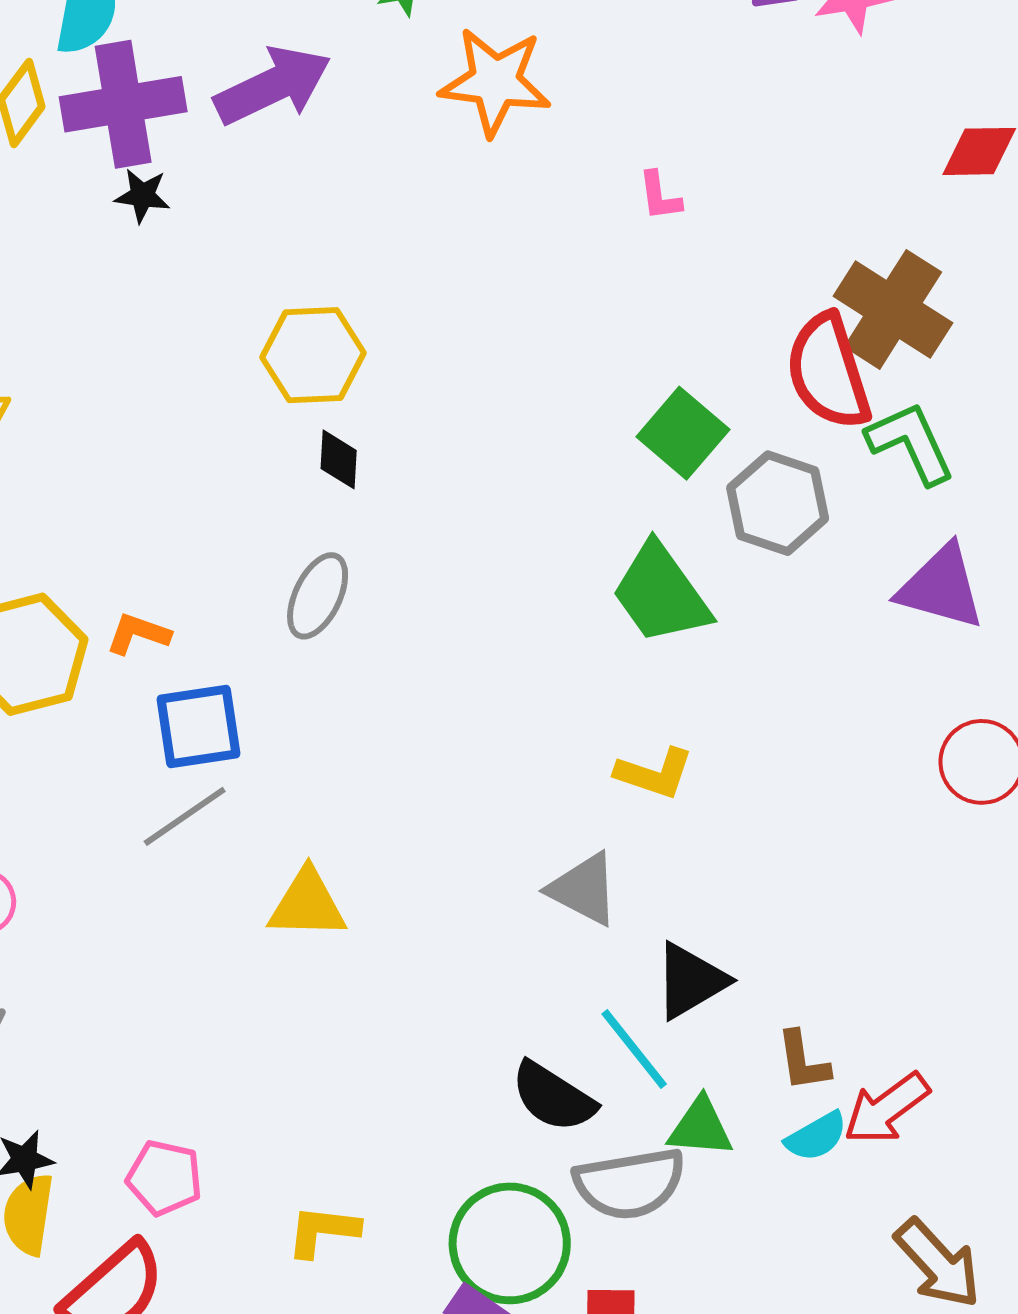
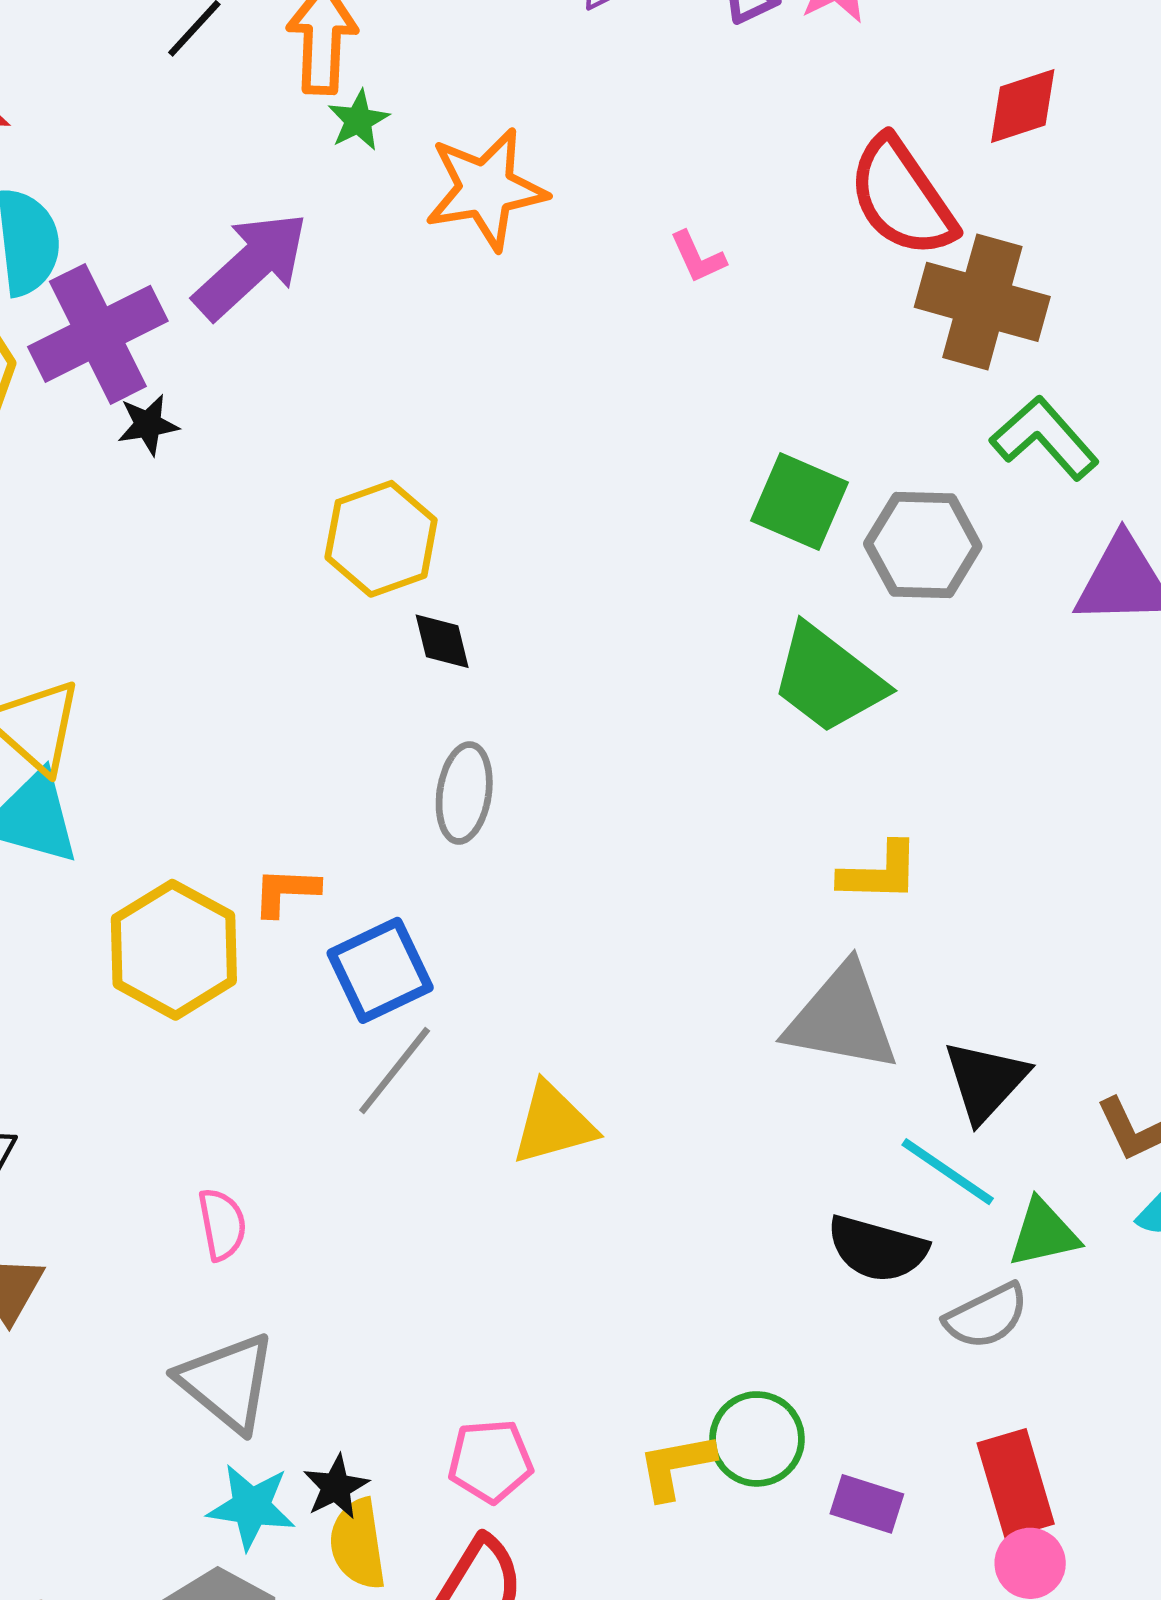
red semicircle: (828, 372) -> (902, 197), moved
gray triangle: (584, 889) -> (842, 1018), size x1.4
gray semicircle: (630, 1184) -> (986, 1316), size x0.7
green circle: (510, 1243) -> (757, 1439), moved, size x0.7

